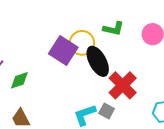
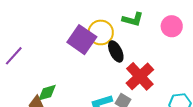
black ellipse: (98, 61) -> (116, 51), size x0.7
green diamond: (19, 80) -> (47, 93), moved

